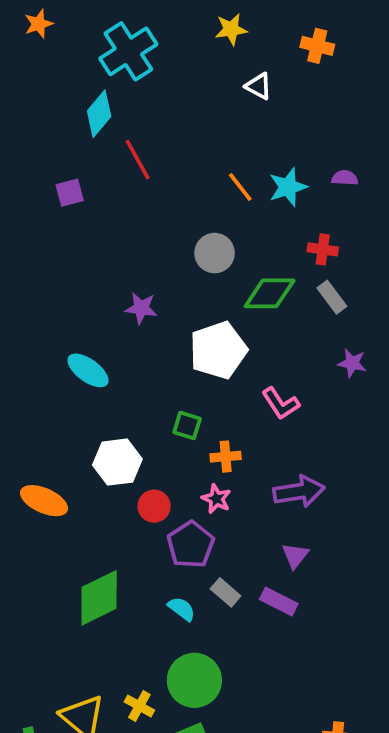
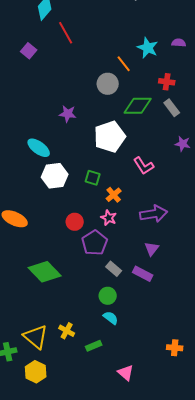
orange line: (240, 187) -> (124, 64), moved
cyan star: (288, 187) -> (148, 48), turned -30
purple square: (70, 193) -> (29, 51), turned -35
orange cross: (226, 457) -> (114, 195), turned -35
white hexagon: (117, 462) -> (55, 176), moved
green diamond: (99, 598) -> (45, 272), turned 72
cyan semicircle: (182, 609) -> (111, 318), moved
green circle: (194, 680) -> (108, 296), moved, size x0.6

